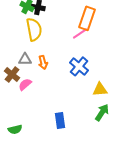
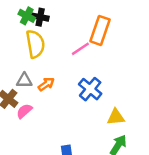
pink line: (80, 33) -> (80, 49), moved
orange arrow: (43, 62) -> (46, 84), turned -112

